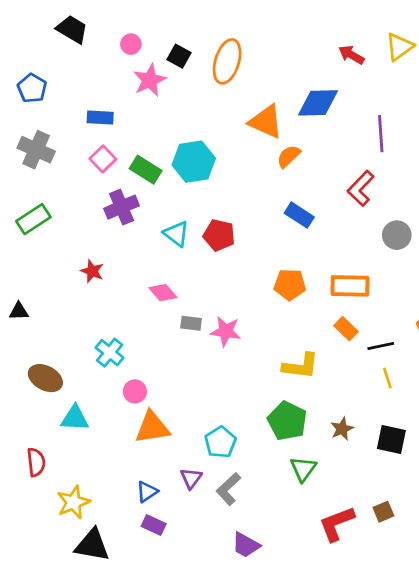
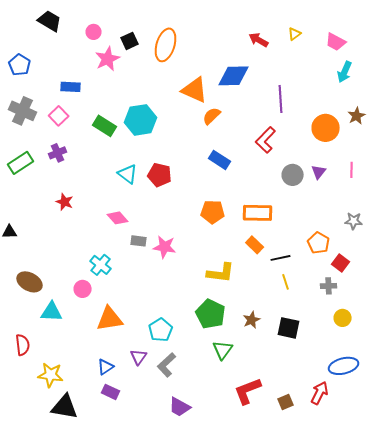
yellow triangle: (399, 47) -> (295, 34), size x0.6
black square: (179, 56) -> (130, 41), turned 36
pink square: (103, 159) -> (59, 116), moved
purple cross: (122, 207) -> (58, 153), moved, size x0.7
cyan cross: (110, 353) -> (101, 265), moved
pink circle: (135, 391) -> (83, 289), moved
yellow star: (73, 502) -> (51, 375), turned 30
brown square: (383, 512) -> (286, 402), moved

